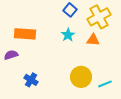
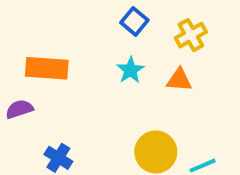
yellow cross: (99, 17) -> (191, 35), size x0.7

